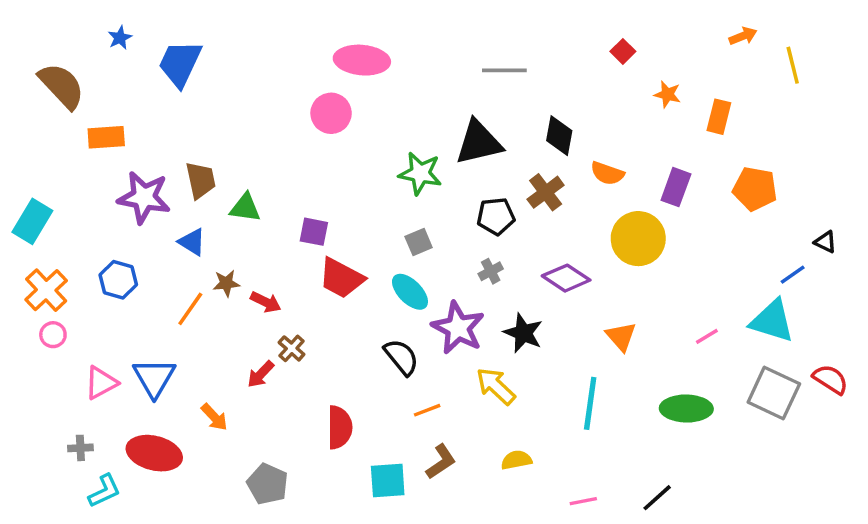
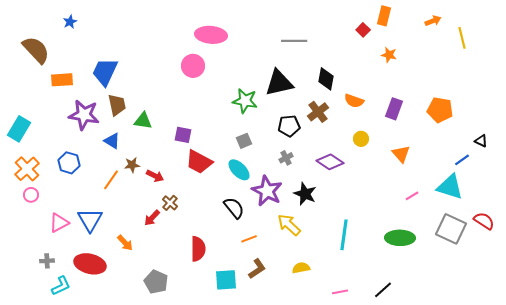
blue trapezoid: (180, 64) -> (105, 72), moved
orange rectangle: (719, 117) -> (384, 16), moved
yellow circle: (638, 239) -> (361, 139), moved, size x0.5
orange triangle: (621, 336) -> (401, 154), moved

